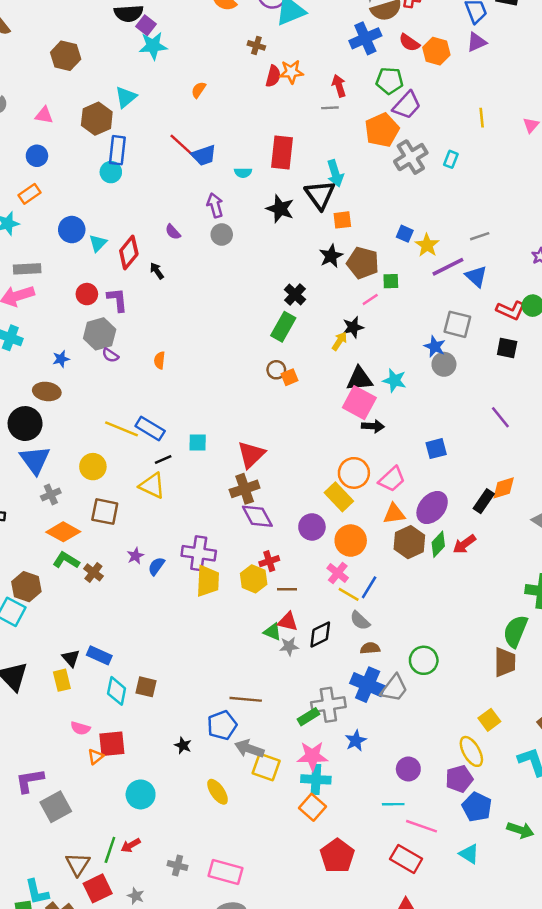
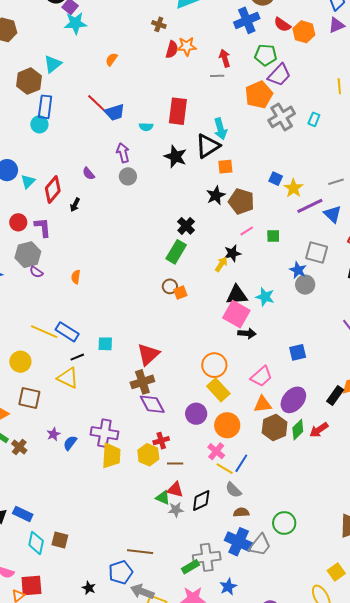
black triangle: (320, 195) -> (208, 146), turned 32
black arrow: (157, 271) -> (75, 205), turned -120
green square: (391, 281) -> (273, 236), moved
orange circle: (354, 473) -> (214, 365), moved

